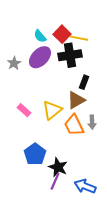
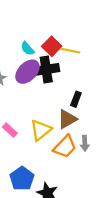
black cross: (70, 55) -> (46, 69), moved
orange trapezoid: (74, 125) -> (65, 147), turned -110

